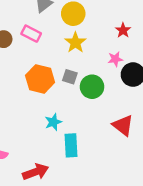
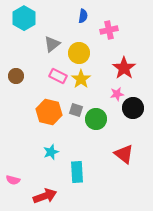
red star: (123, 30) -> (124, 68), size x1.6
pink rectangle: (31, 34) -> (58, 76), moved
cyan star: (53, 122) -> (51, 152), moved

